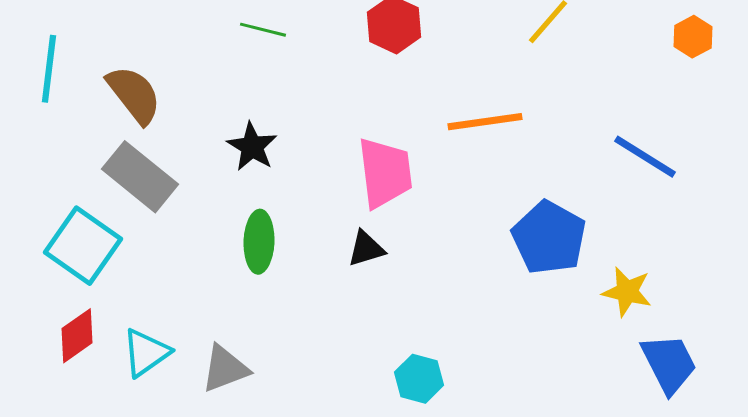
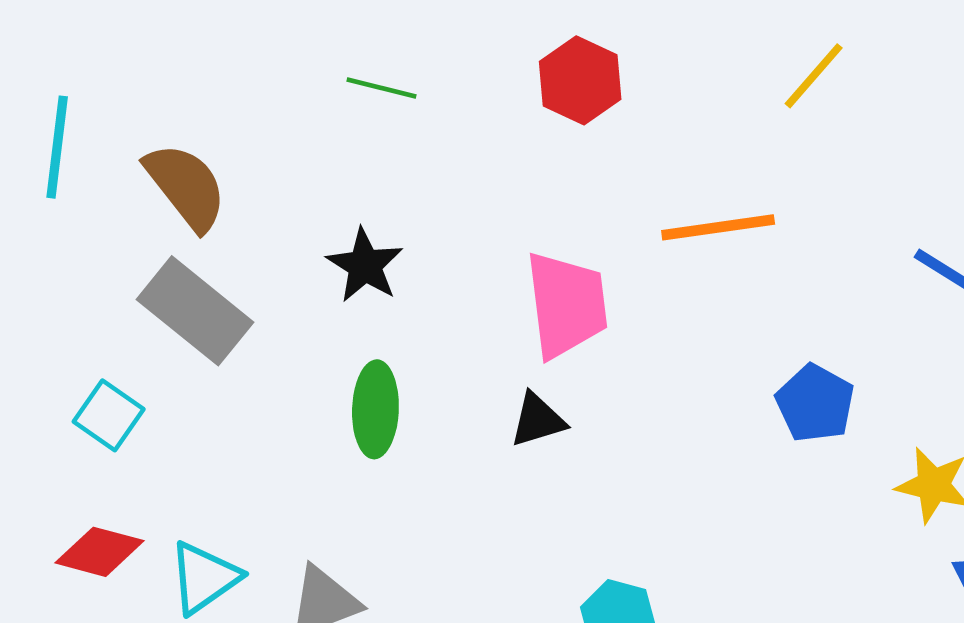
blue pentagon: (549, 238) -> (815, 403), size x0.7
cyan square: (83, 246) -> (109, 415), size x0.6
red diamond: (77, 336) -> (100, 552), turned 50

